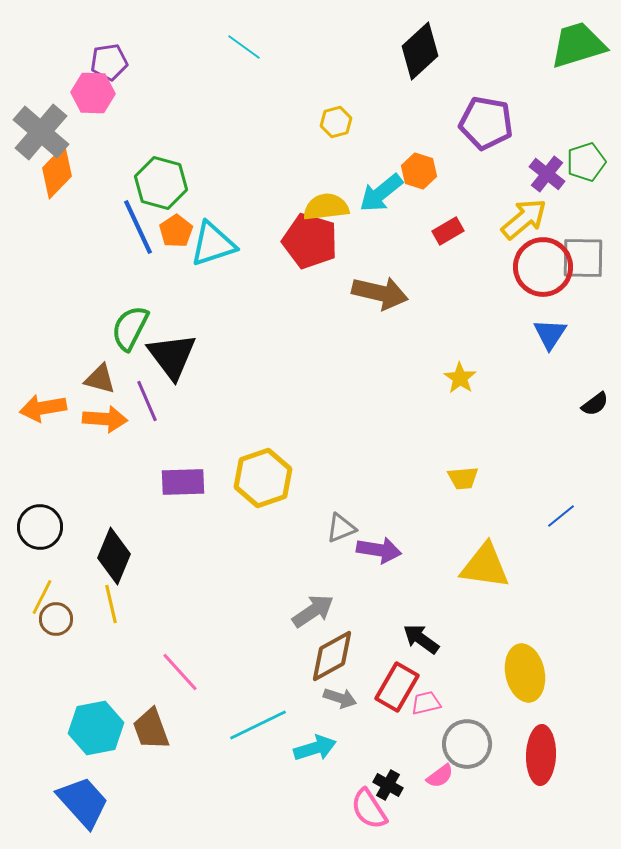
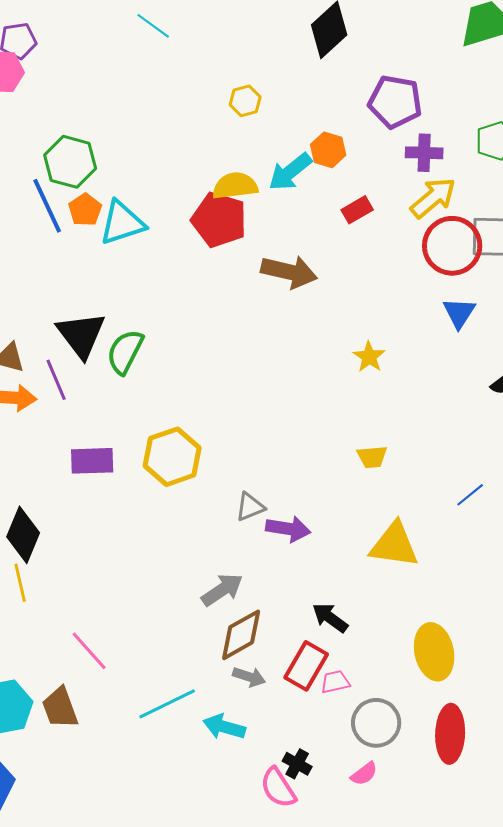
purple cross: (547, 174) -> (424, 153), moved, turned -36
green semicircle: (130, 328) -> (125, 352), moved
cyan arrow: (315, 748) -> (224, 727), turned -147
pink semicircle: (440, 776) -> (364, 774), moved

